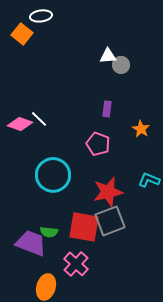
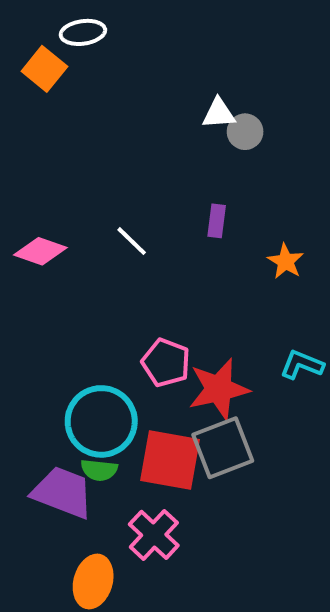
white line: (39, 119) -> (132, 241), moved
pink pentagon: (98, 144) -> (166, 363), moved
cyan circle: (53, 175) -> (101, 421), moved

